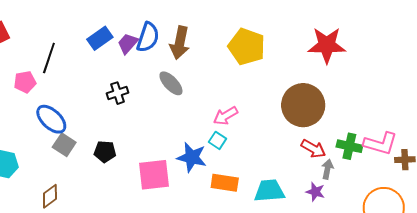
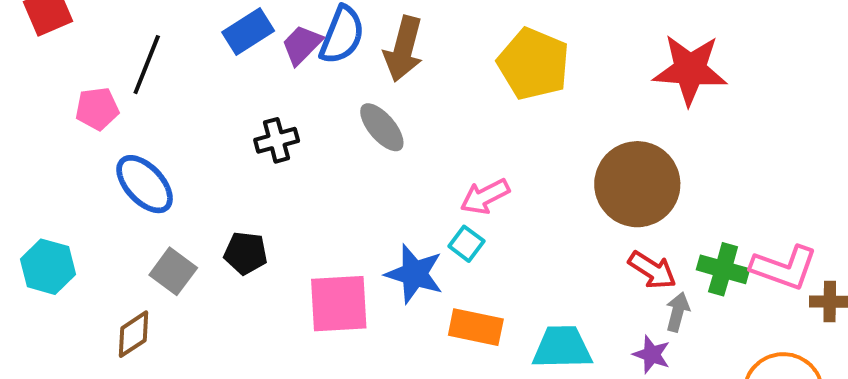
gray square: (64, 145) -> (173, 271), moved

